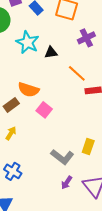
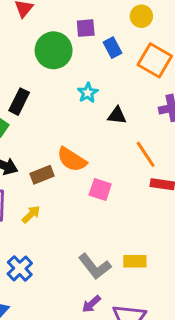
cyan star: (27, 42) -> (88, 93), size x0.6
pink square: (44, 110) -> (100, 189), moved, turned -35
yellow rectangle: (88, 147) -> (135, 261), turned 56

